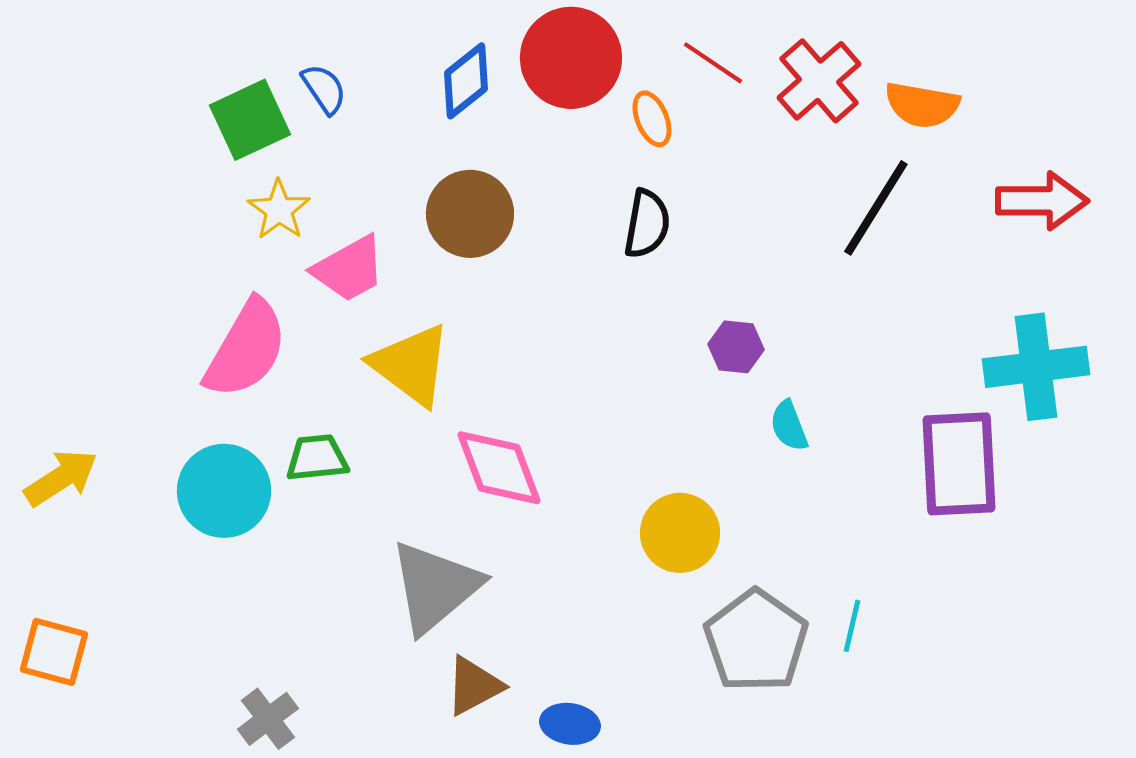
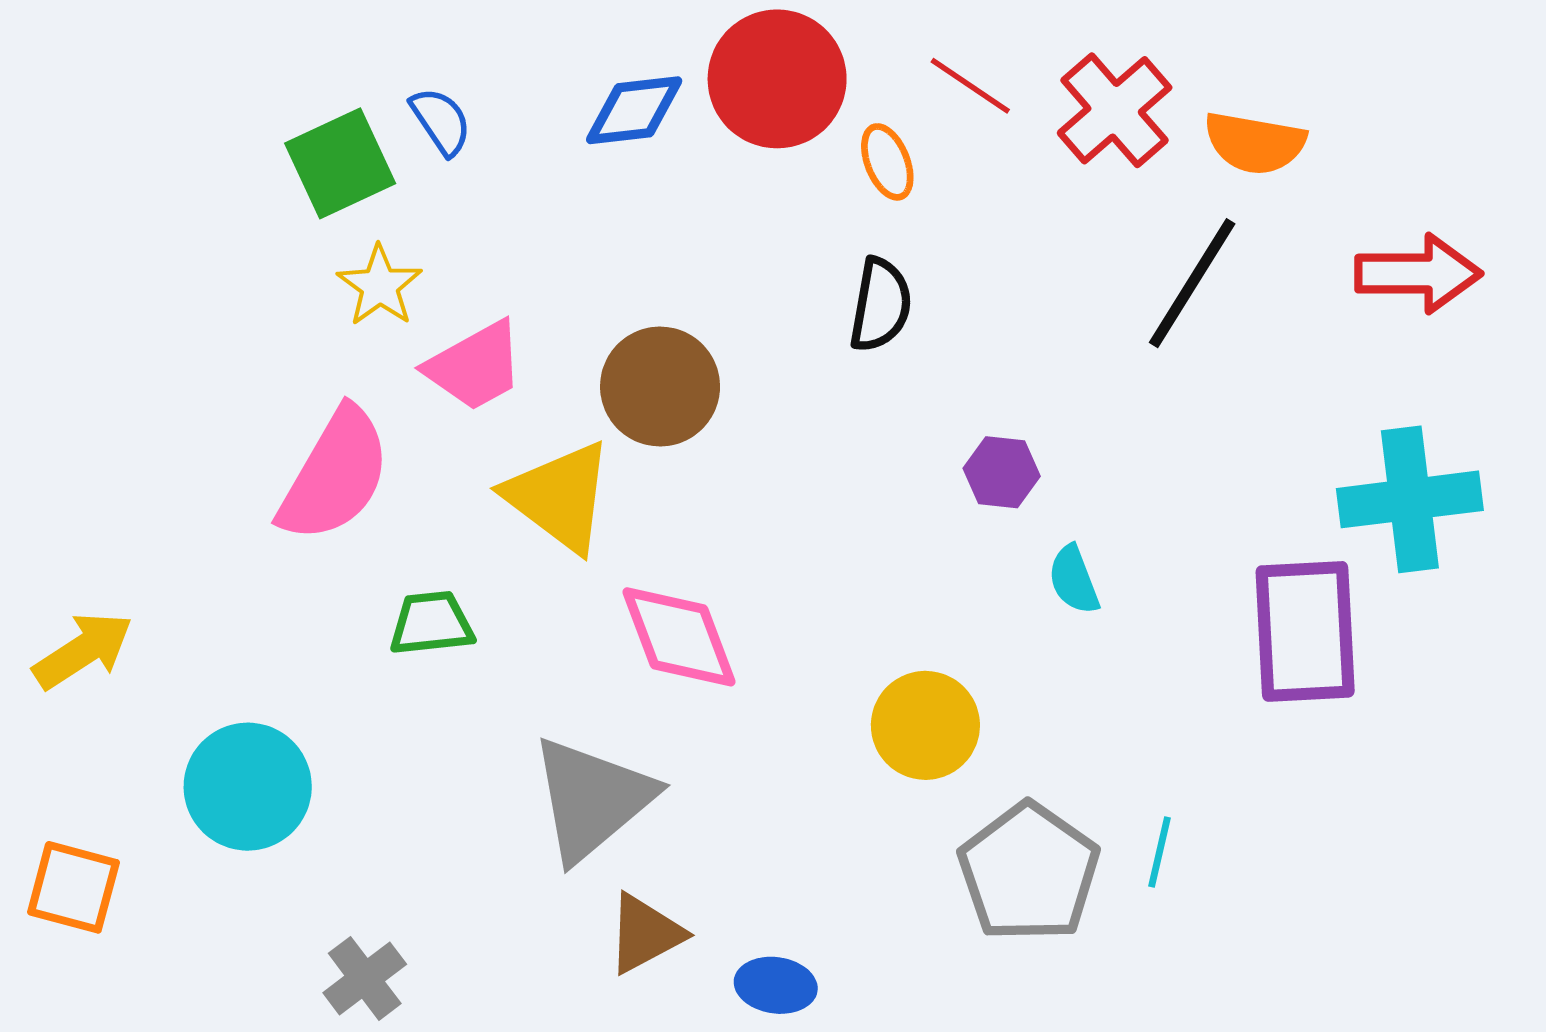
blue diamond: (466, 81) -> (634, 110), turned 32
brown circle: (470, 214) -> (660, 386), moved
cyan circle: (224, 491) -> (248, 787), moved

